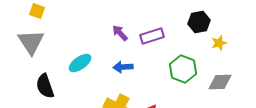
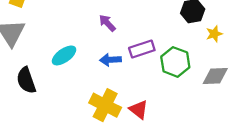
purple rectangle: (152, 36) -> (142, 49), moved

